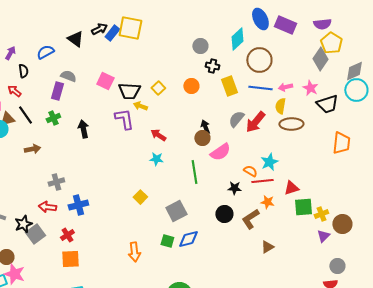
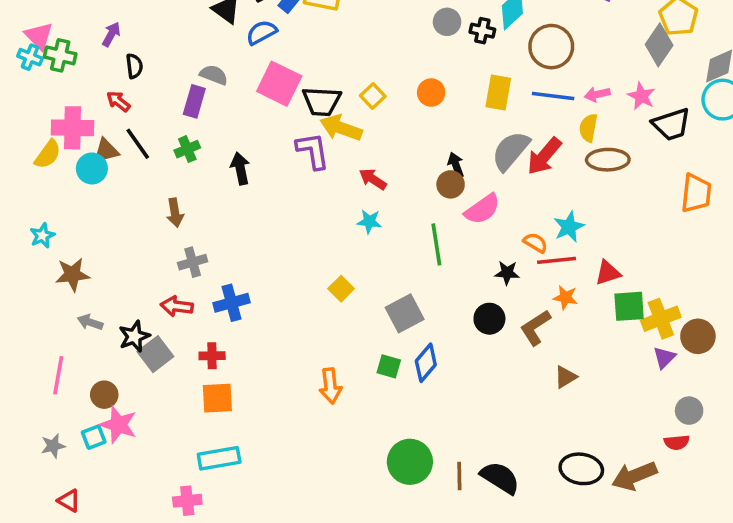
blue semicircle: (45, 52) -> (261, 32), moved
black cross: (212, 66) -> (482, 31), moved
pink square: (105, 81) -> (279, 84), size x1.4
yellow rectangle: (229, 86) -> (498, 93), turned 30
yellow arrow: (140, 106) -> (341, 128), size x1.6
gray semicircle: (236, 119) -> (511, 151), size x1.4
brown arrow: (32, 149) -> (175, 213), moved, turned 91
yellow cross: (321, 214) -> (661, 319), size x1.5
red cross: (67, 235) -> (212, 356), turned 32
blue diamond: (188, 239) -> (426, 363), turned -35

